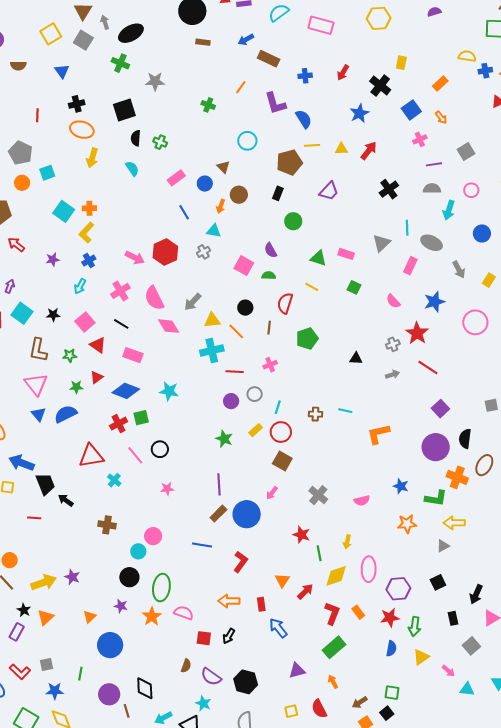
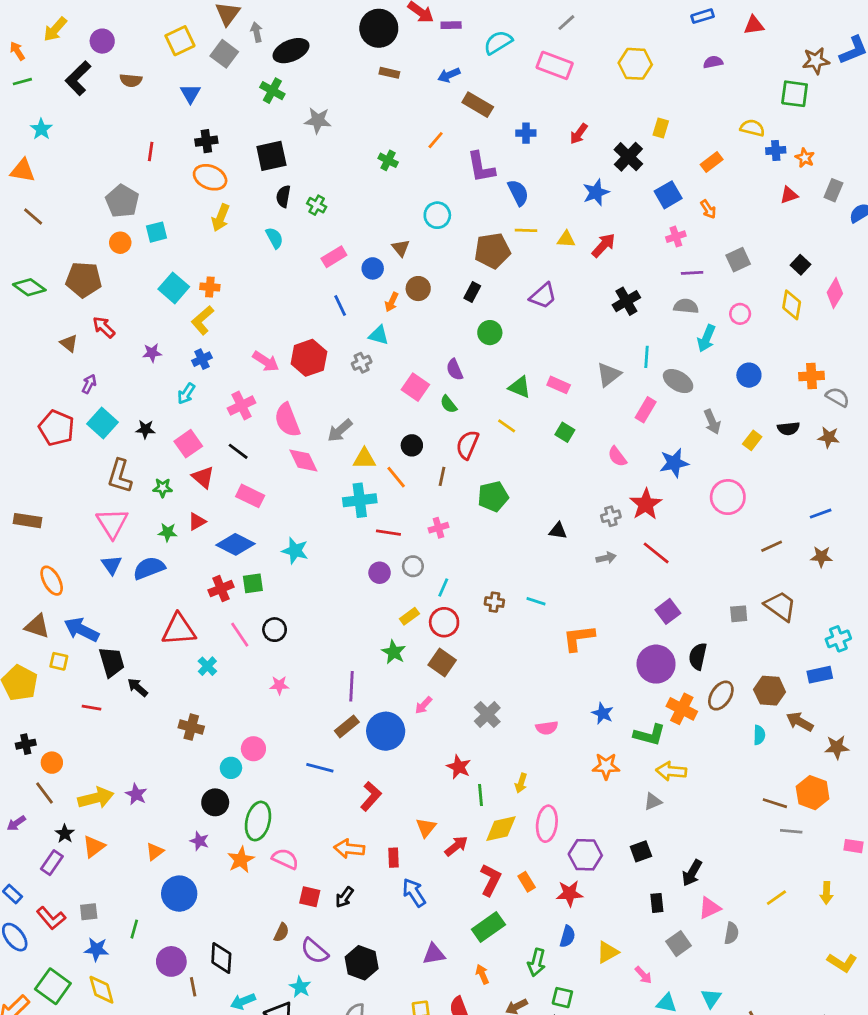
green semicircle: (269, 275) -> (449, 404), turned -136
green star: (224, 439) -> (394, 652), moved
green arrow: (415, 627) -> (537, 962), moved

